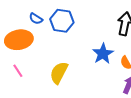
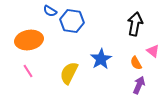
blue semicircle: (36, 19) -> (50, 11), moved
blue star: (103, 54) -> (101, 59), moved

